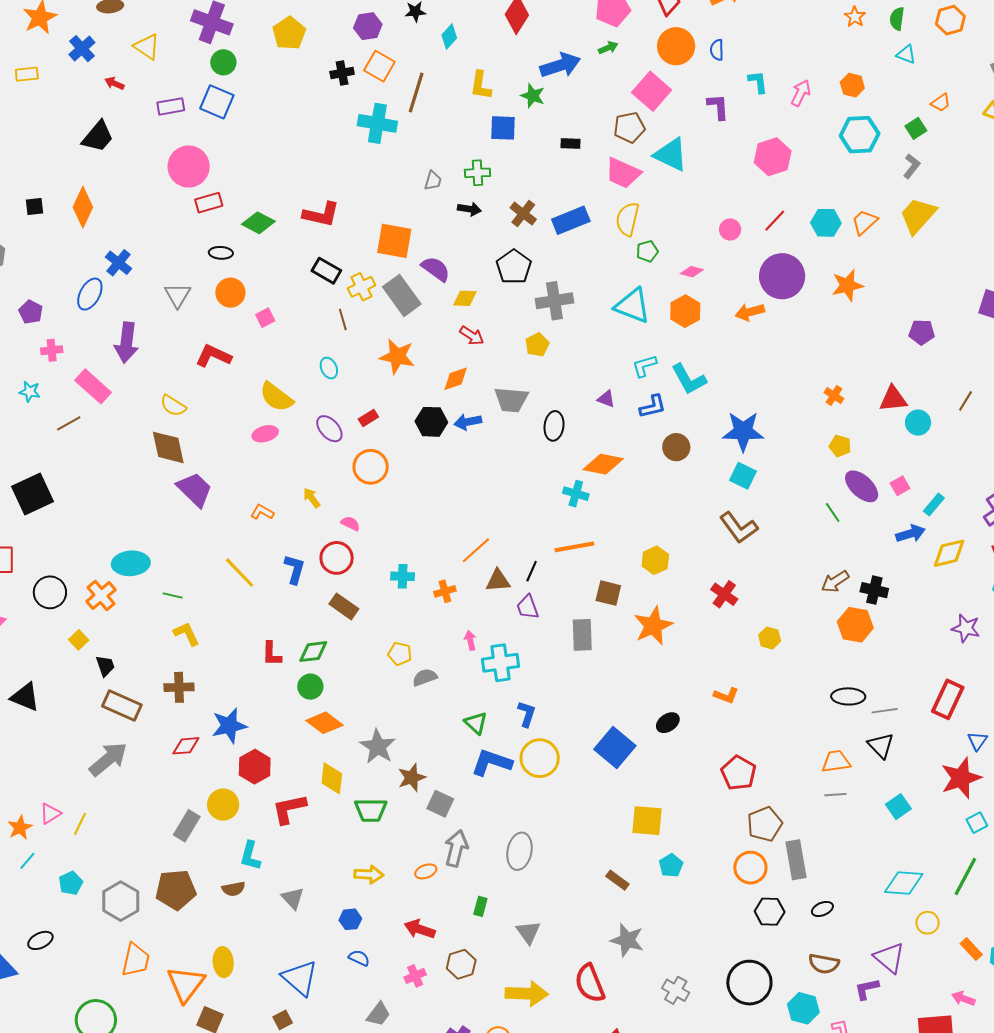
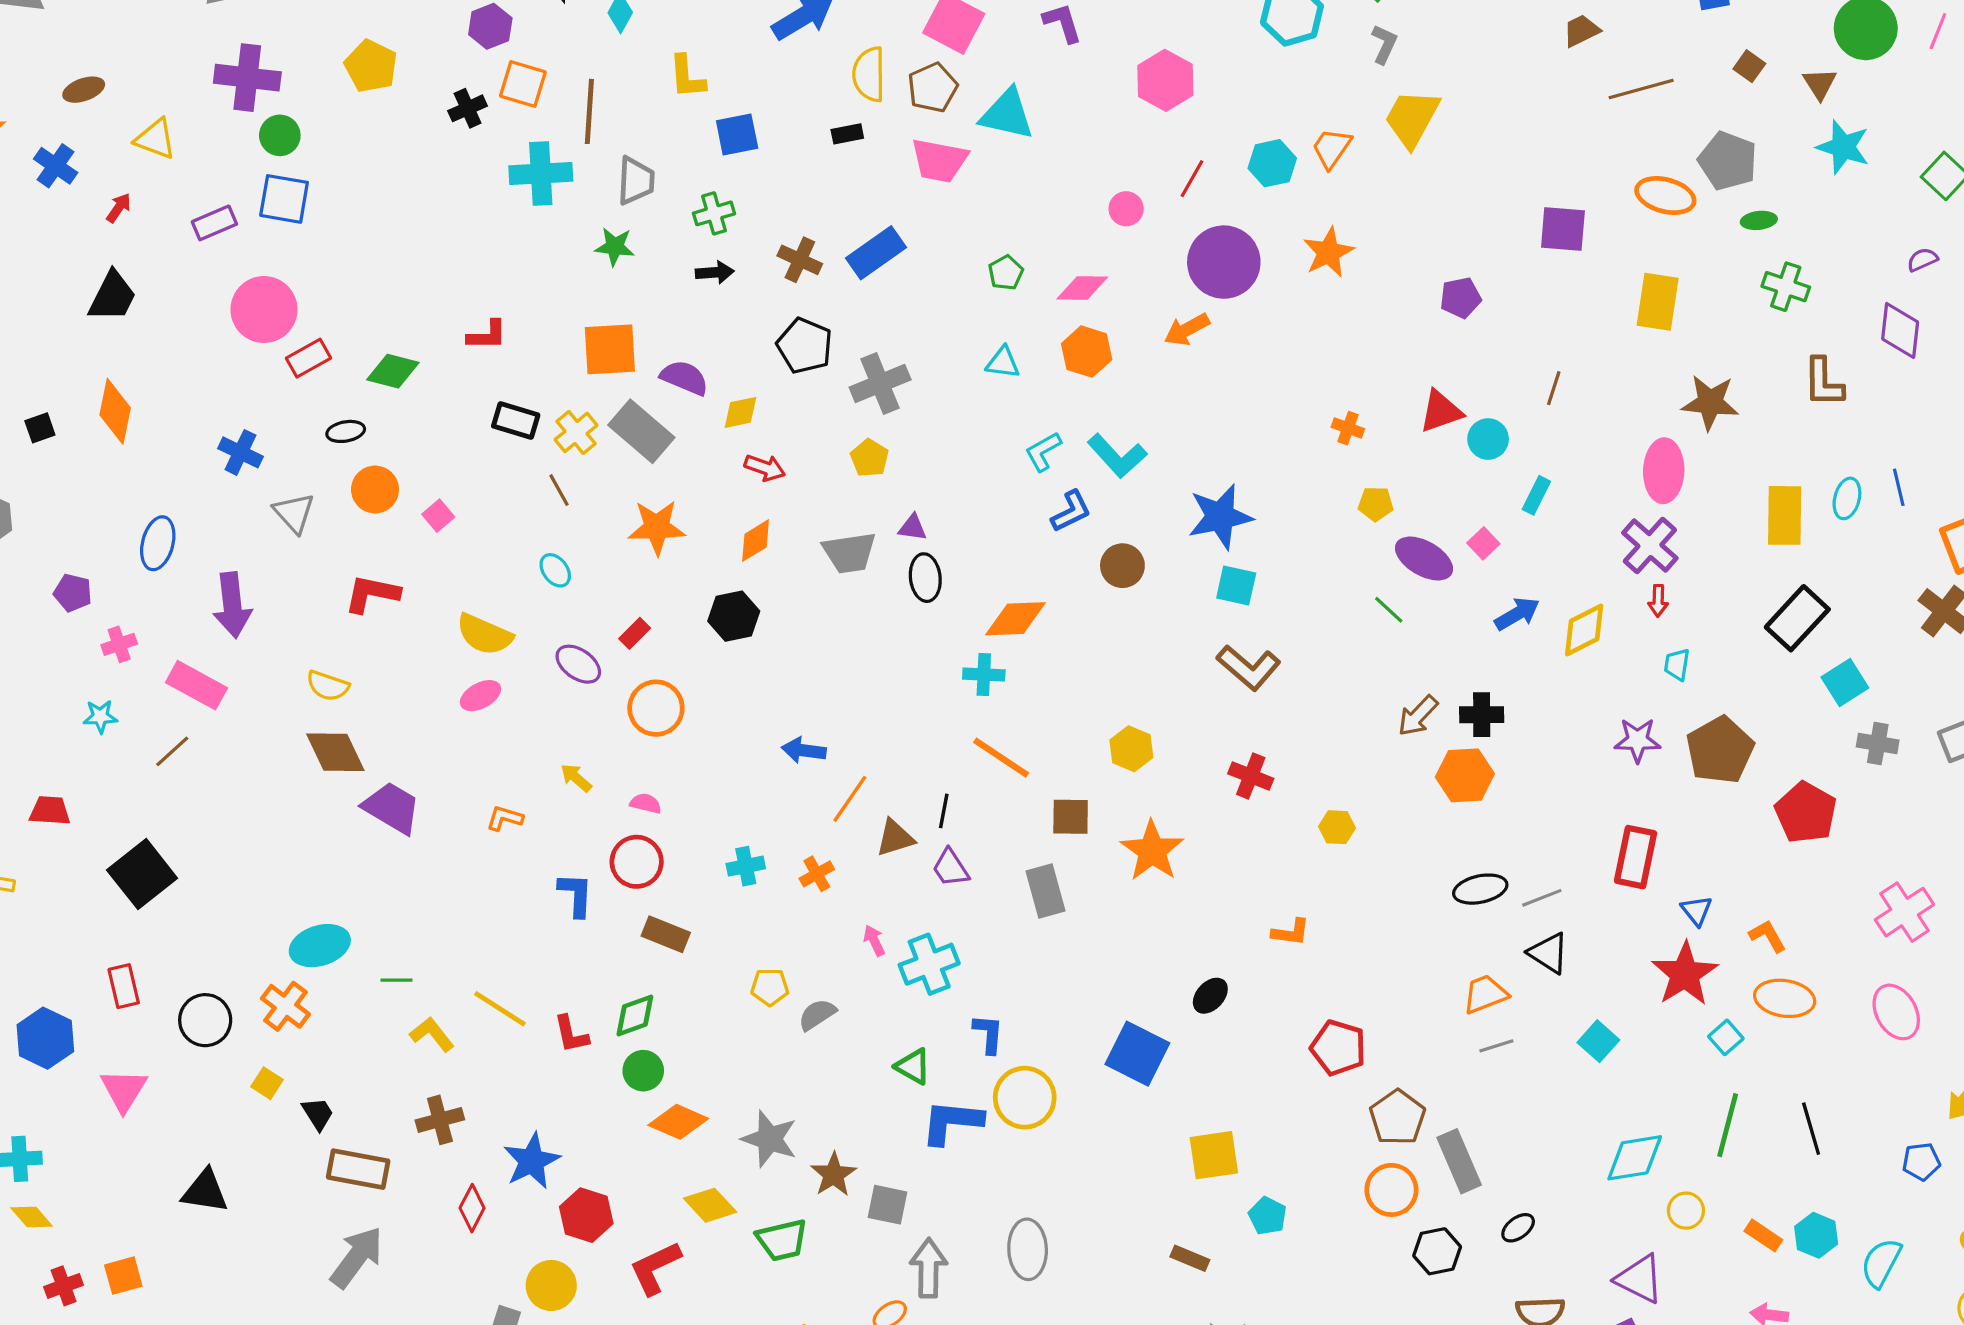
red arrow: (114, 83) -> (119, 208), turned 114
green star: (533, 96) -> (615, 247), moved
gray trapezoid: (433, 181) -> (636, 181), moved, size x1.5
red L-shape: (321, 214) -> (487, 335), size x0.7
yellow semicircle: (628, 219) -> (869, 74), moved
blue cross: (118, 263) -> (240, 452), moved
pink diamond: (692, 272) -> (1082, 288), size x1.4
cyan triangle: (633, 306) -> (1003, 363), size x0.6
purple triangle: (606, 399) -> (913, 528), moved
blue arrow: (468, 422) -> (804, 750), moved, turned 32
cyan rectangle: (934, 505) -> (1536, 495), moved
orange line: (574, 547) -> (1001, 758), turned 57
yellow line: (240, 573) -> (500, 1009), moved
red diamond: (186, 746) -> (472, 1208), turned -44
yellow diamond: (332, 778) -> (710, 1205), turned -36

